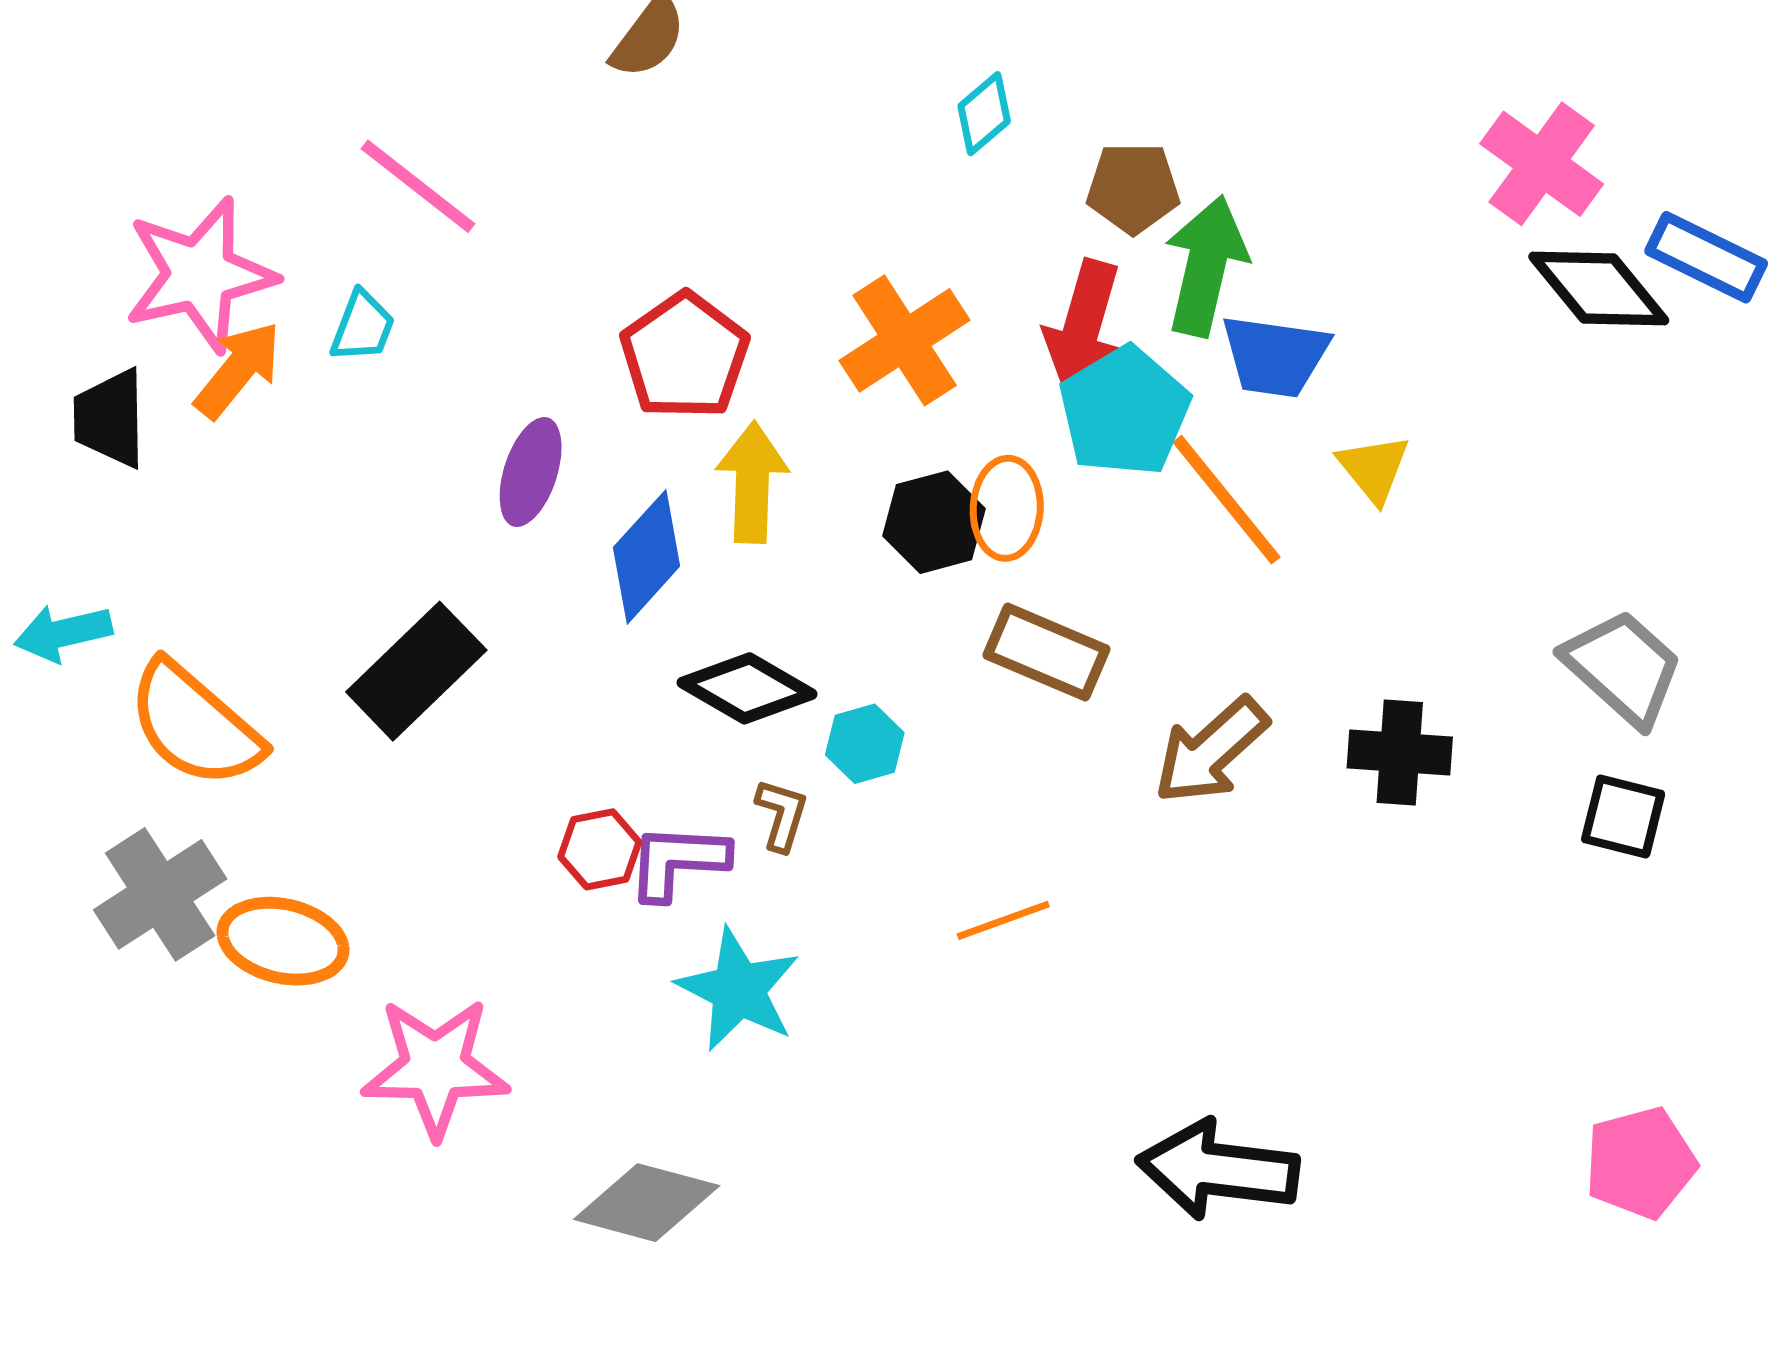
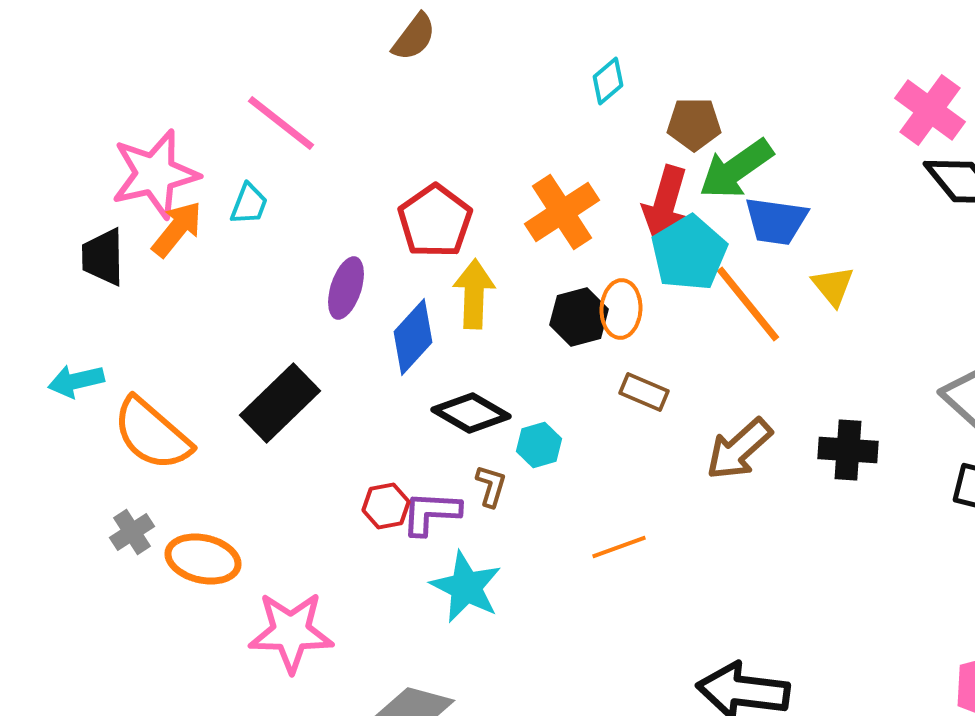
green arrow: (1206, 266) -> (736, 169), turned -138
brown rectangle: (1047, 652) -> (644, 392), size x0.7
gray cross: (160, 894) -> (132, 532), size x0.6

